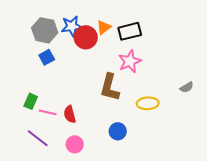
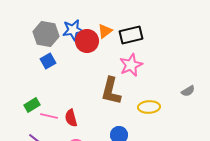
green rectangle: (31, 101) -> (32, 105), turned 35

